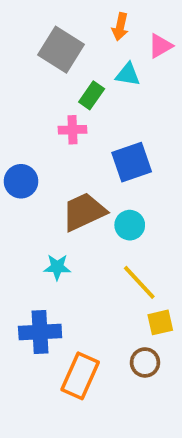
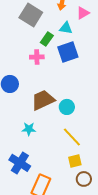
blue square: (132, 162) -> (68, 52), moved
yellow square: (160, 322) -> (75, 161), moved
blue cross: (40, 332) -> (20, 163), turned 35
brown circle: (145, 362) -> (84, 179), moved

